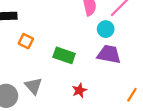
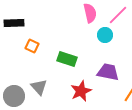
purple trapezoid: (109, 54) -> (108, 72), moved
red star: (79, 90) -> (81, 91), size x1.5

